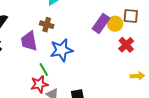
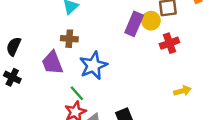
red cross: (126, 45) -> (169, 43), turned 35
yellow arrow: (137, 76) -> (182, 91), moved

